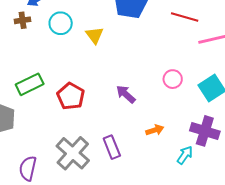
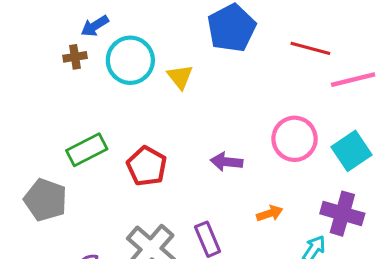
cyan circle: (61, 23) -> (130, 60), size x1.4
pink circle: (173, 79) -> (295, 139), size x1.6
purple arrow: (126, 94) -> (227, 162), turned -35

